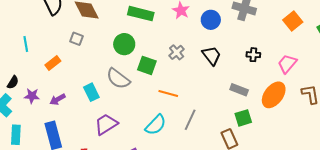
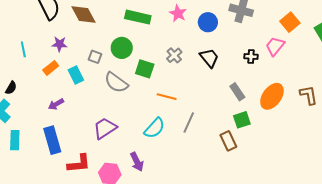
gray square: (76, 39) -> (95, 57), moved
pink trapezoid: (287, 64) -> (275, 46), moved
gray rectangle: (239, 90) -> (237, 92), turned 36
cyan rectangle: (91, 92) -> (76, 75), moved
purple star: (32, 96) -> (60, 44), moved

